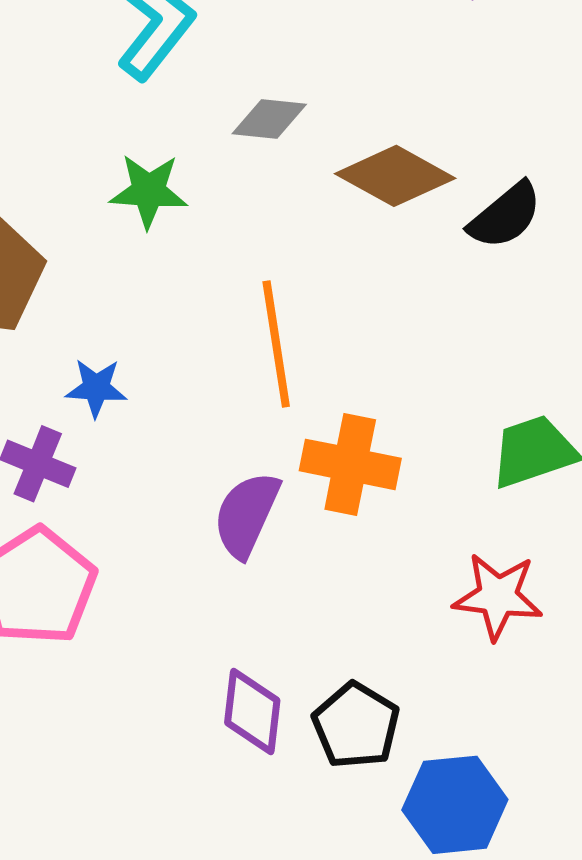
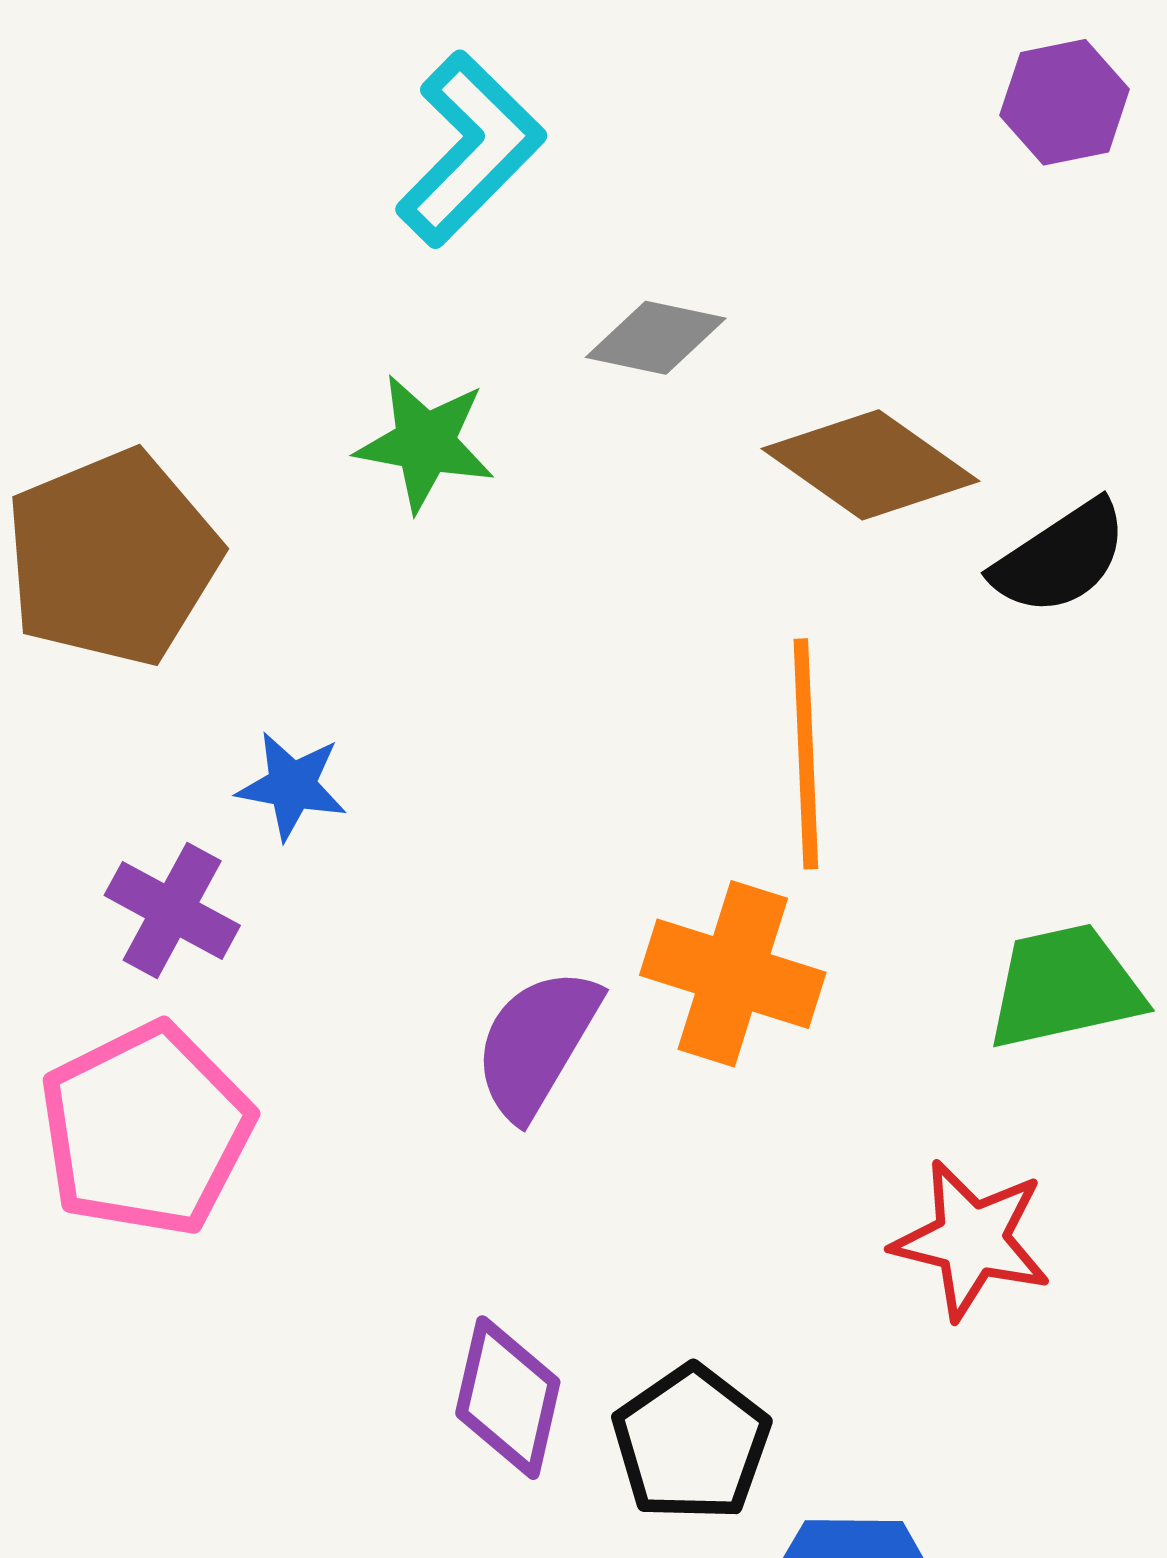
orange line: (276, 344) -> (806, 754), moved

